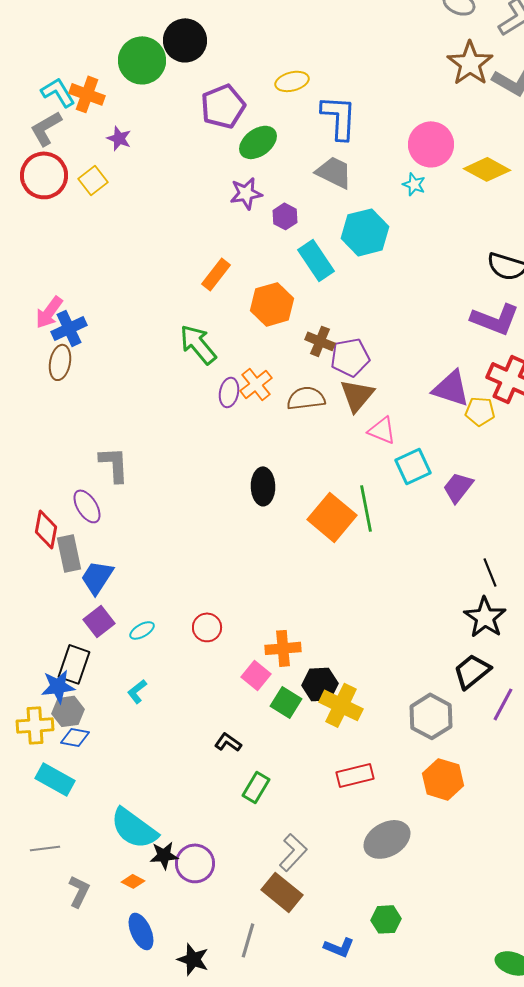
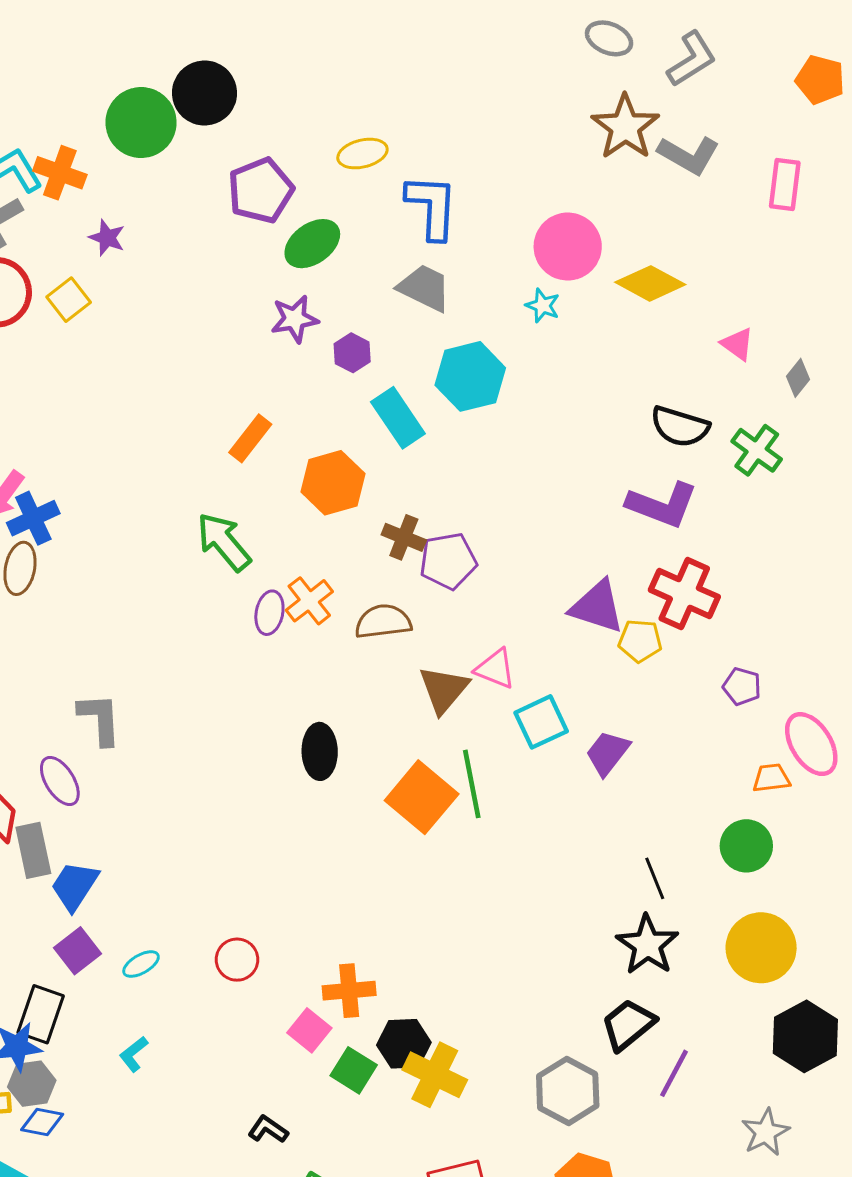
brown triangle: (357, 395) -> (444, 689), moved

